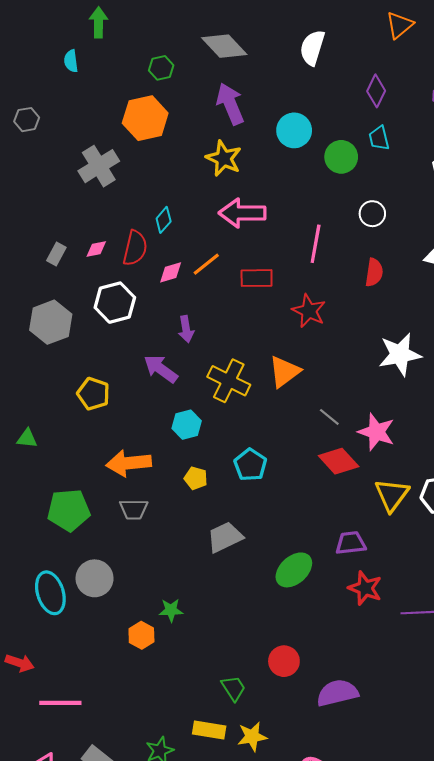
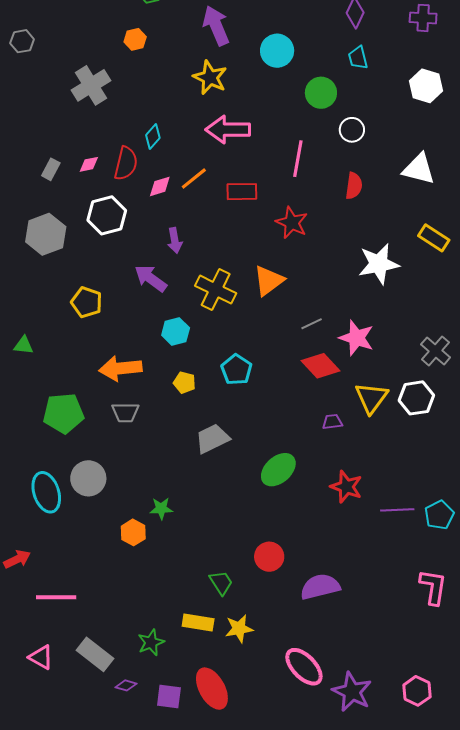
orange hexagon: (145, 118) -> (135, 39), size x0.5
green circle: (341, 157) -> (321, 93), moved
gray line: (329, 417) -> (312, 324), turned -65
purple trapezoid: (351, 543) -> (332, 422), moved, size x0.7
red arrow: (20, 663) -> (17, 559), turned -44

